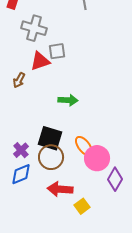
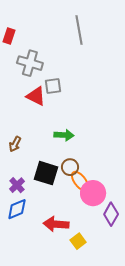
red triangle: (40, 61) -> (36, 96), turned 45
brown arrow: (19, 80) -> (15, 144), moved
brown circle: (51, 157) -> (70, 167), moved, size x0.7

